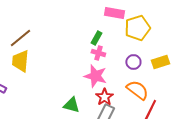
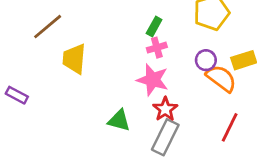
pink cross: (98, 53) -> (157, 48), turned -32
yellow trapezoid: (20, 61) -> (74, 59), moved
orange semicircle: (137, 90) -> (221, 78), moved

